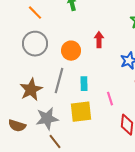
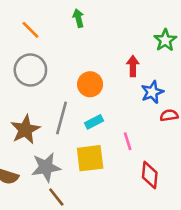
red arrow: (99, 40) -> (133, 66), moved
orange circle: (71, 51) -> (90, 84), moved
cyan rectangle: (84, 84) -> (94, 122), turned 64

